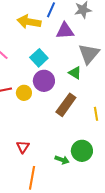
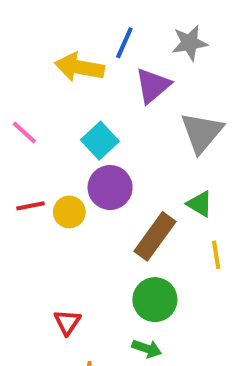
purple triangle: (65, 31) -> (153, 86), turned -36
green triangle: (75, 73) -> (200, 204), moved
green circle: (82, 151) -> (155, 300), moved

